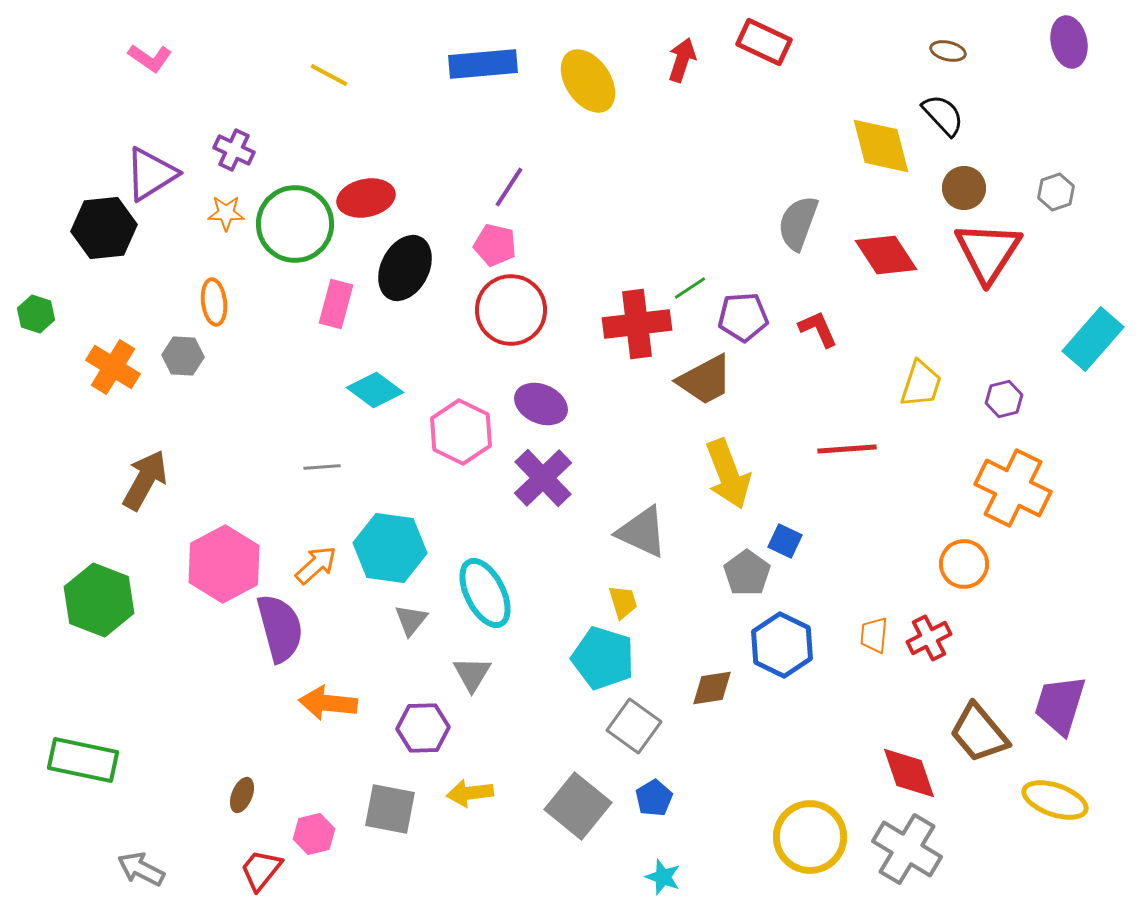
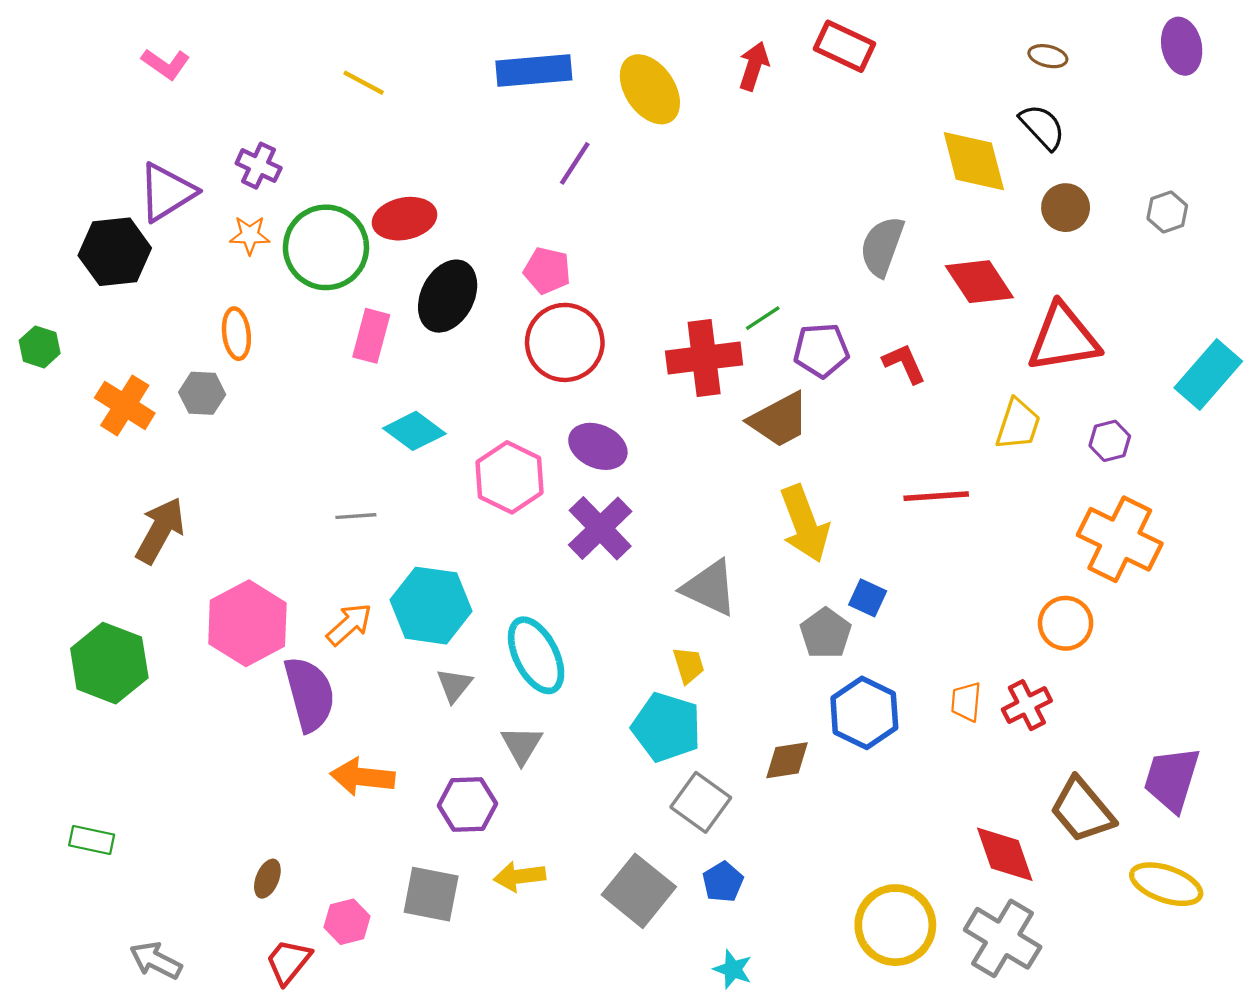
purple line: (509, 187) -> (575, 163), moved
red triangle: (988, 252) -> (1063, 338), moved, turned 48
green rectangle: (83, 760) -> (92, 840), size x0.6

